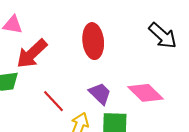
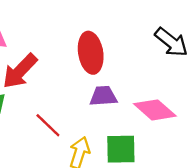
purple trapezoid: (100, 94) -> (103, 96), moved, turned -45

